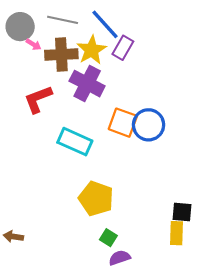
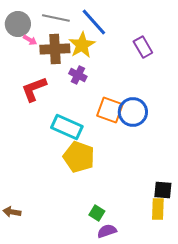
purple rectangle: (123, 48) -> (143, 47), moved, turned -60
purple cross: (87, 84) -> (78, 75), size x0.6
yellow pentagon: (96, 199) -> (79, 157), moved

